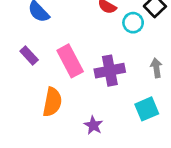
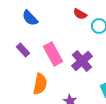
purple cross: (110, 71) -> (82, 61), turned -30

